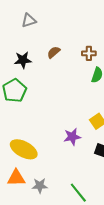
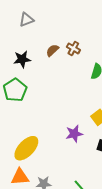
brown cross: (89, 53) -> (73, 48), moved, turned 32
yellow ellipse: (24, 149) -> (26, 148), turned -72

